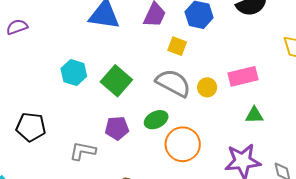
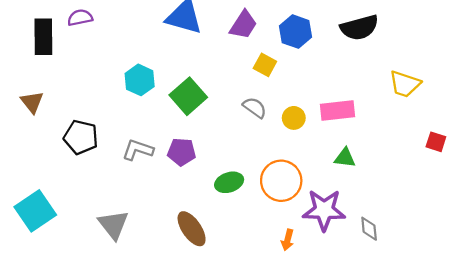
gray semicircle: (173, 83) -> (255, 108), size x0.6
green ellipse: (156, 120) -> (229, 182), moved
orange circle: (183, 144) -> (281, 181), moved
gray L-shape: (83, 151) -> (138, 150), moved

